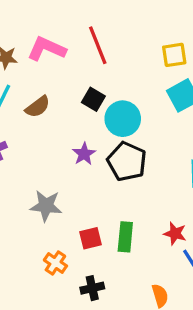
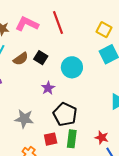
yellow square: (174, 55) -> (104, 30), turned 35
black square: (93, 99) -> (41, 58), moved
black pentagon: (127, 161) -> (65, 114), moved

